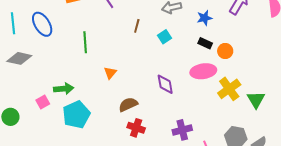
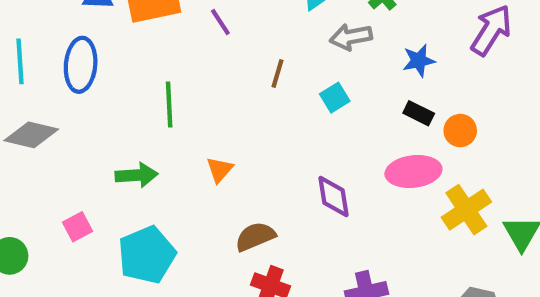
blue ellipse: (42, 24) -> (81, 65), turned 35
green arrow: (64, 89) -> (137, 175), moved

